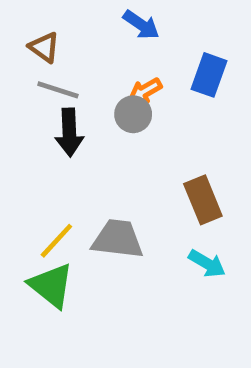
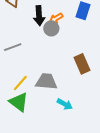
gray line: (58, 90) -> (13, 47), moved, turned -36
black arrow: (69, 132) -> (39, 16), moved
cyan arrow: (207, 264) -> (65, 104), moved

